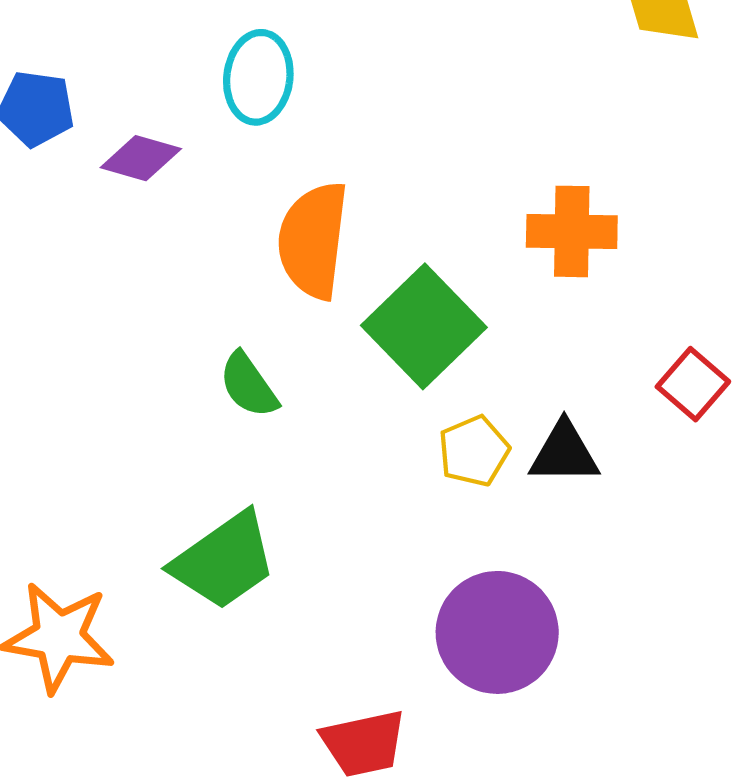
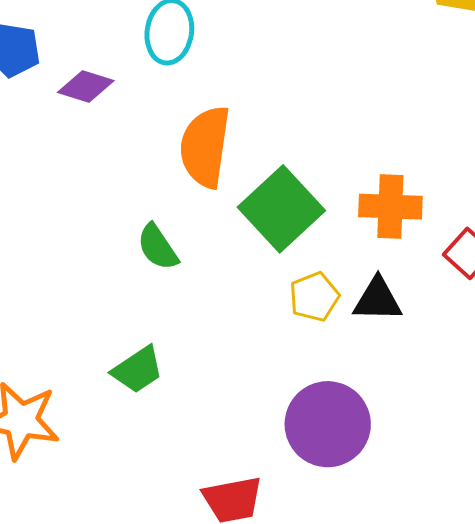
orange cross: (572, 231) -> (390, 207), moved
green trapezoid: (224, 561) -> (138, 370), size x0.7

